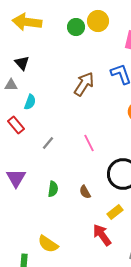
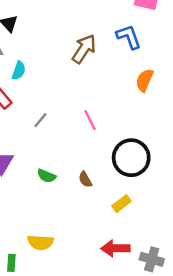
green semicircle: (53, 189) -> (46, 176), turned 105
red arrow: (102, 235) -> (115, 248), moved, turned -55
yellow semicircle: (48, 244) -> (40, 242), turned -30

